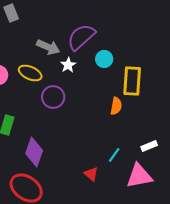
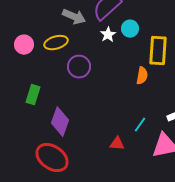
white star: (68, 65) -> (108, 35), moved
yellow ellipse: (30, 73) -> (56, 43), turned -40
red triangle: (91, 174) -> (117, 144), turned -35

